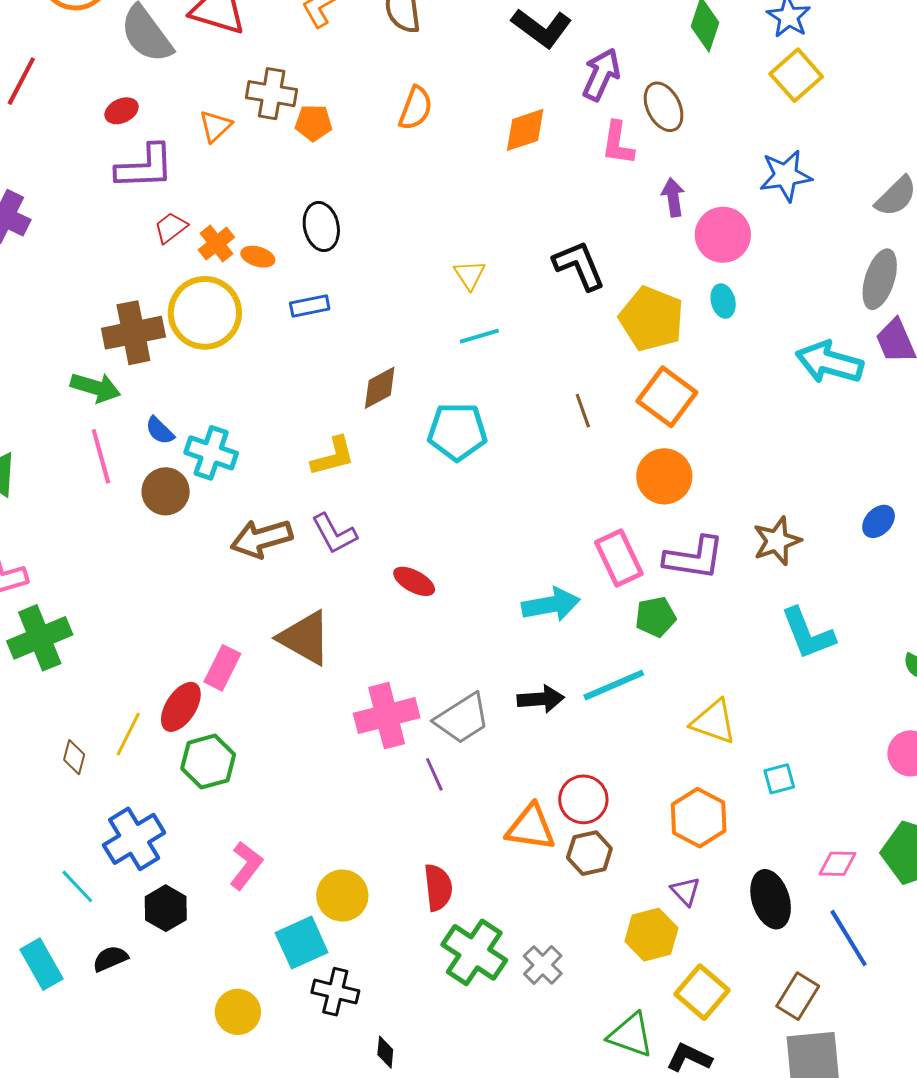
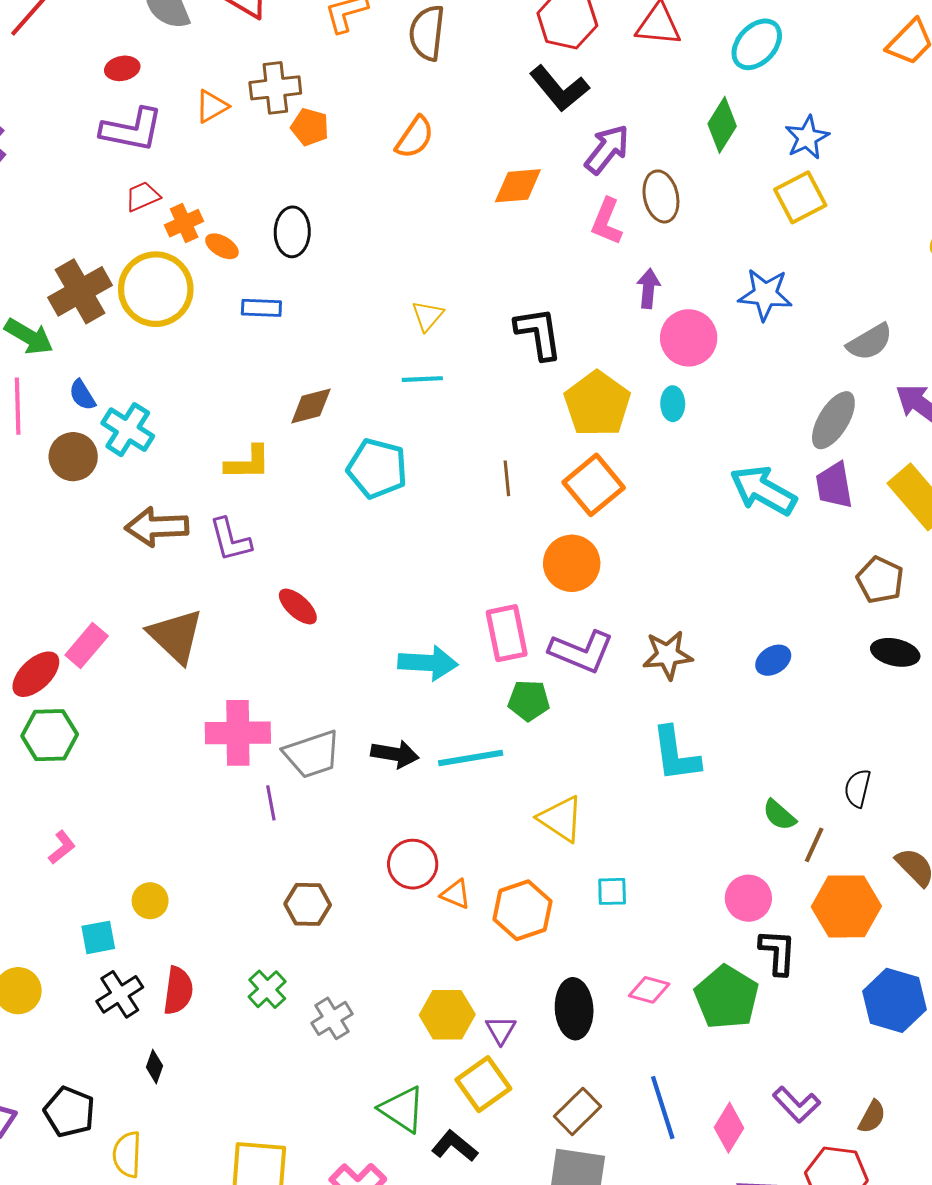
brown cross: (272, 94) -> (275, 88), turned -30
brown cross: (133, 333) -> (80, 291), turned -32
orange triangle: (531, 827) -> (456, 894), moved, size x0.6
brown hexagon: (589, 853) -> (308, 904), moved
pink L-shape: (246, 865) -> (62, 847), size x0.7
red semicircle: (438, 887) -> (178, 991), moved
purple triangle: (685, 891) -> (501, 1030), moved
yellow circle: (342, 896) -> (150, 901), size x0.7
blue line: (849, 938) -> (663, 1108), moved
cyan square: (302, 943) -> (98, 937), size x0.7
green cross: (474, 952) -> (267, 989), size x0.6
black cross: (335, 992) -> (120, 994), turned 30

